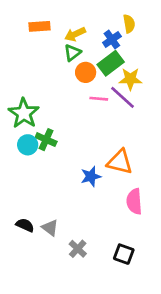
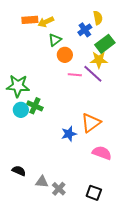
yellow arrow: (75, 34) -> (46, 22), moved
green rectangle: (111, 63) -> (105, 44), moved
green star: (24, 113) -> (18, 86), turned -30
orange triangle: (120, 162) -> (91, 123), turned -50
pink semicircle: (134, 201) -> (102, 153), turned 114
gray triangle: (50, 228) -> (42, 182), moved, turned -32

